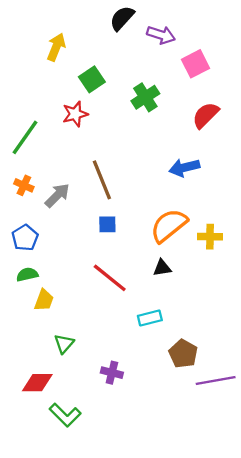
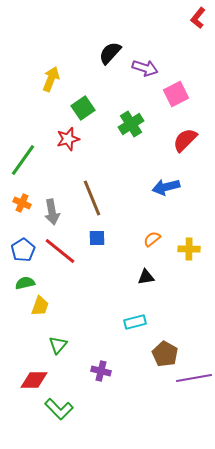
gray arrow: (57, 195) -> (52, 212), turned 125
orange semicircle: (169, 225) -> (152, 239), size x0.5
red line: (110, 278) -> (60, 251), moved

